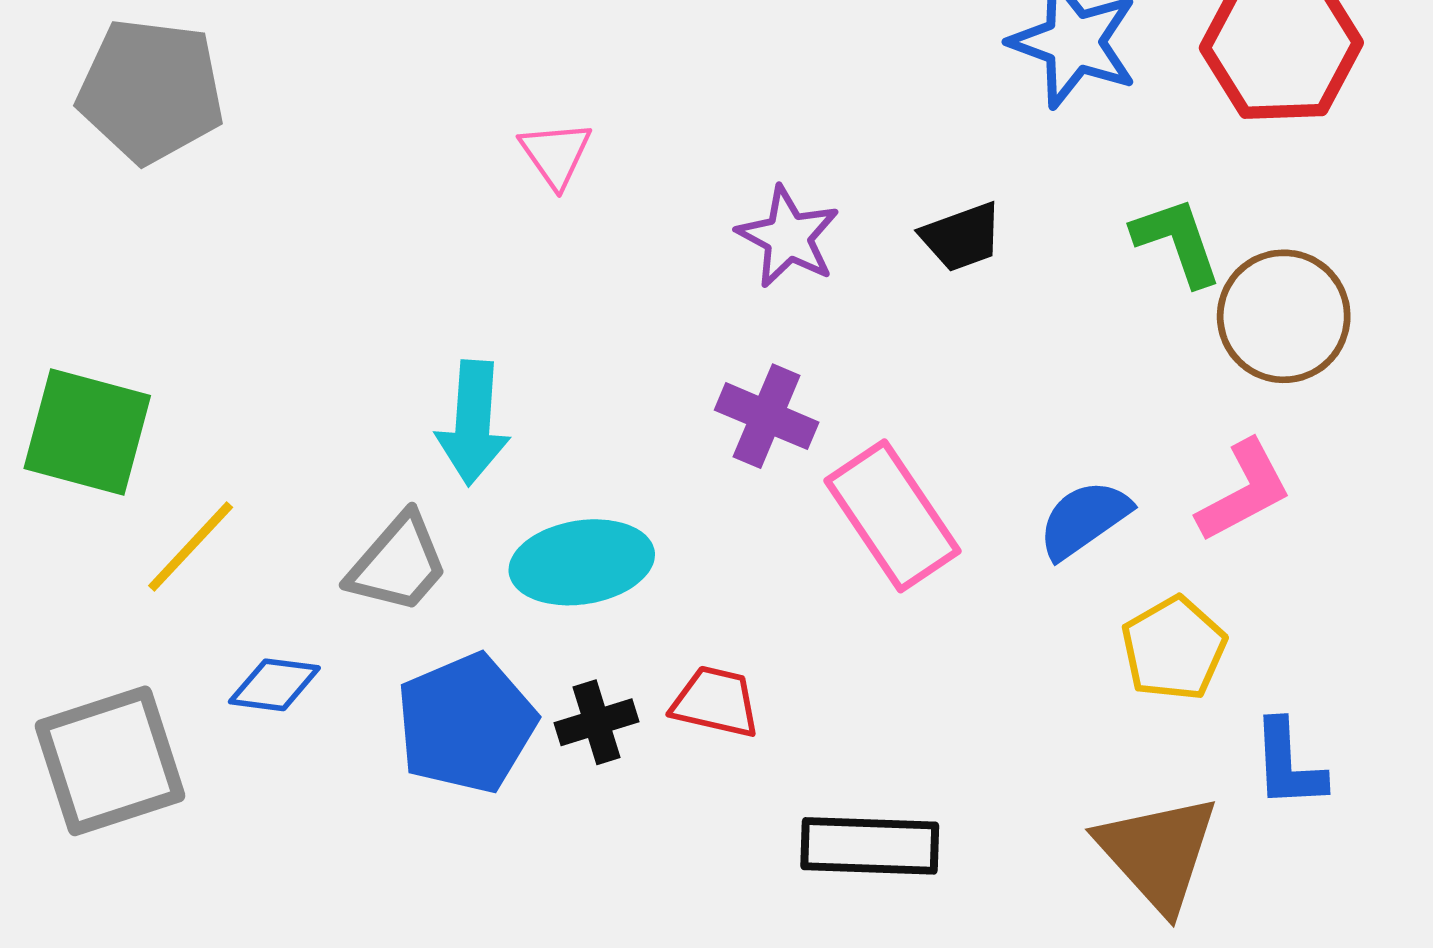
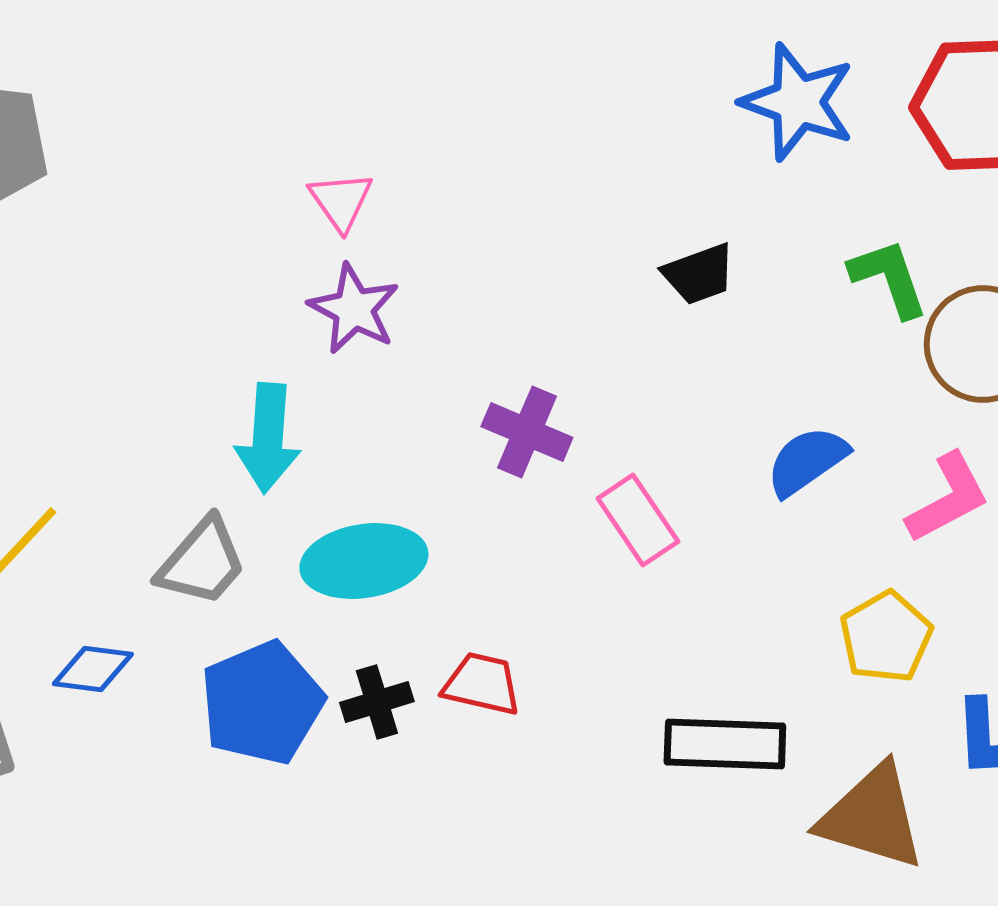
purple star: (788, 237) -> (354, 309), moved
pink rectangle: (892, 516) -> (638, 520), size x0.7
blue semicircle: (1084, 519) -> (807, 461), moved
black rectangle: (870, 846) -> (725, 744), moved
brown triangle: (1158, 853) -> (872, 817), turned -31

